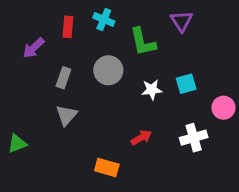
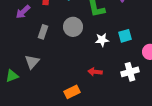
gray triangle: (66, 115) -> (32, 62), moved
red arrow: (141, 138) -> (95, 72), turned -144
orange rectangle: (107, 168) -> (72, 92), turned -42

